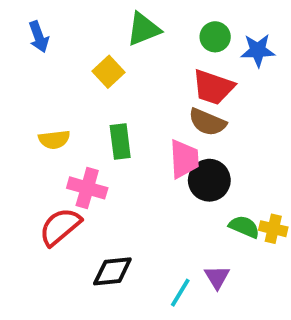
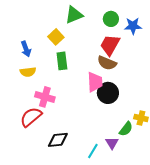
blue arrow: (39, 37) -> (26, 49), moved
red trapezoid: (213, 87) -> (110, 45), turned 100
green rectangle: (120, 141) -> (62, 61), moved
green semicircle: (244, 227) -> (126, 129), moved, turned 105

